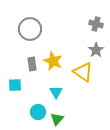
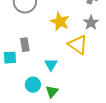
yellow star: (53, 61) -> (60, 22), moved
gray rectangle: (32, 64) -> (25, 45), moved

